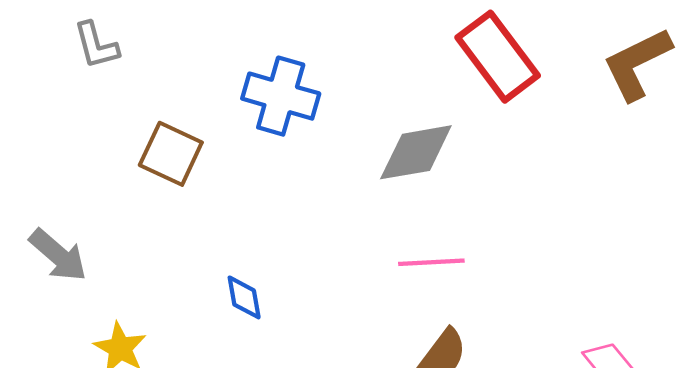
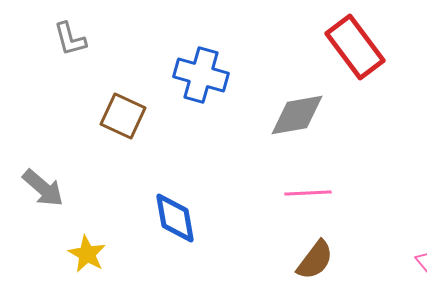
blue diamond: (244, 297) -> (175, 218), size x1.6

